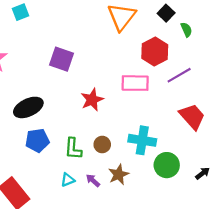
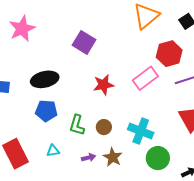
pink rectangle: (135, 83) -> (145, 78), turned -50
brown star: (118, 175) -> (113, 157), turned -30
cyan triangle: (68, 180) -> (53, 151), moved
purple arrow: (93, 180) -> (88, 158), turned 112

